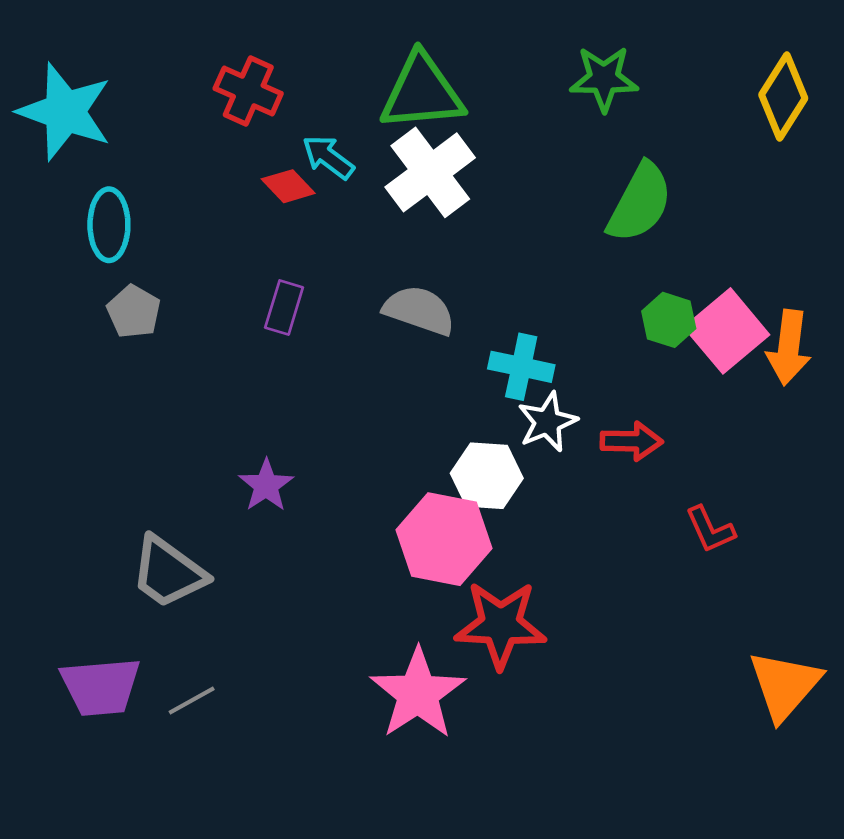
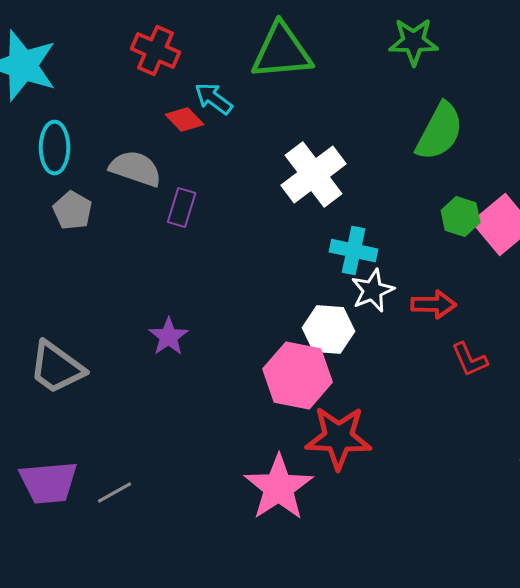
white cross: (430, 172) -> (314, 175), moved
gray semicircle: (419, 310) -> (136, 169), moved
red L-shape: (710, 529) -> (470, 360), moved
gray trapezoid: (168, 572) -> (57, 368), moved

